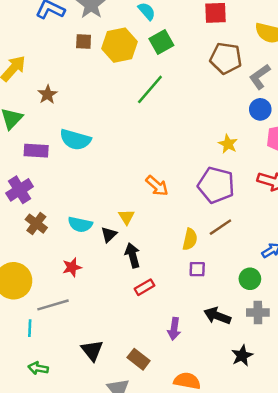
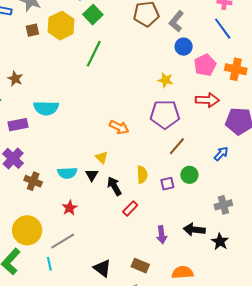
yellow semicircle: (190, 239) -> (142, 175), moved
green circle: (250, 279) -> (189, 175), moved
black arrow: (217, 316) -> (194, 230), moved

